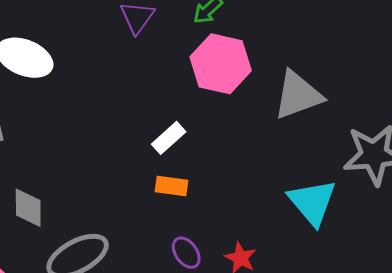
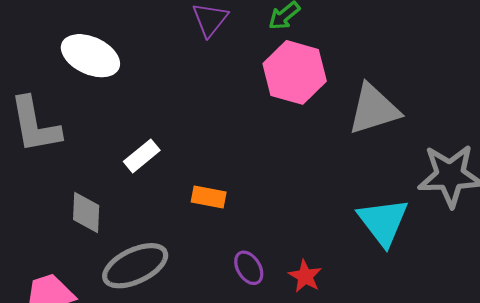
white rectangle: (169, 138) -> (142, 156), moved
orange rectangle: (172, 186) -> (209, 197), moved

